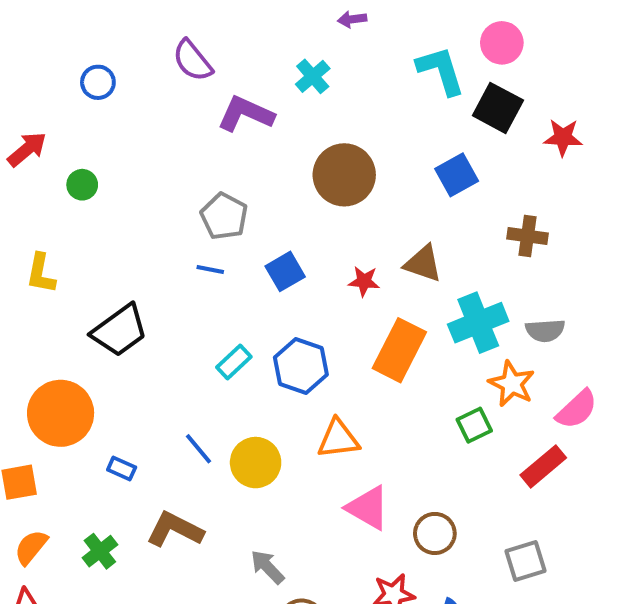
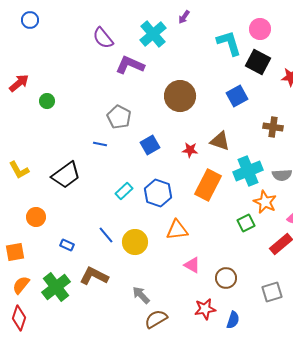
purple arrow: (352, 19) -> (184, 17), turned -48
cyan cross: (313, 76) -> (153, 34), moved, size x1.5
blue circle: (98, 82) -> (30, 20), moved
blue line: (210, 269) -> (100, 144), moved
yellow L-shape: (41, 273) -> (19, 170), moved, turned -40
orange circle: (61, 413) -> (36, 217), size x0.6
pink triangle: (368, 508) -> (192, 265), size x0.7
green cross: (100, 551) -> (56, 287), size x1.6

